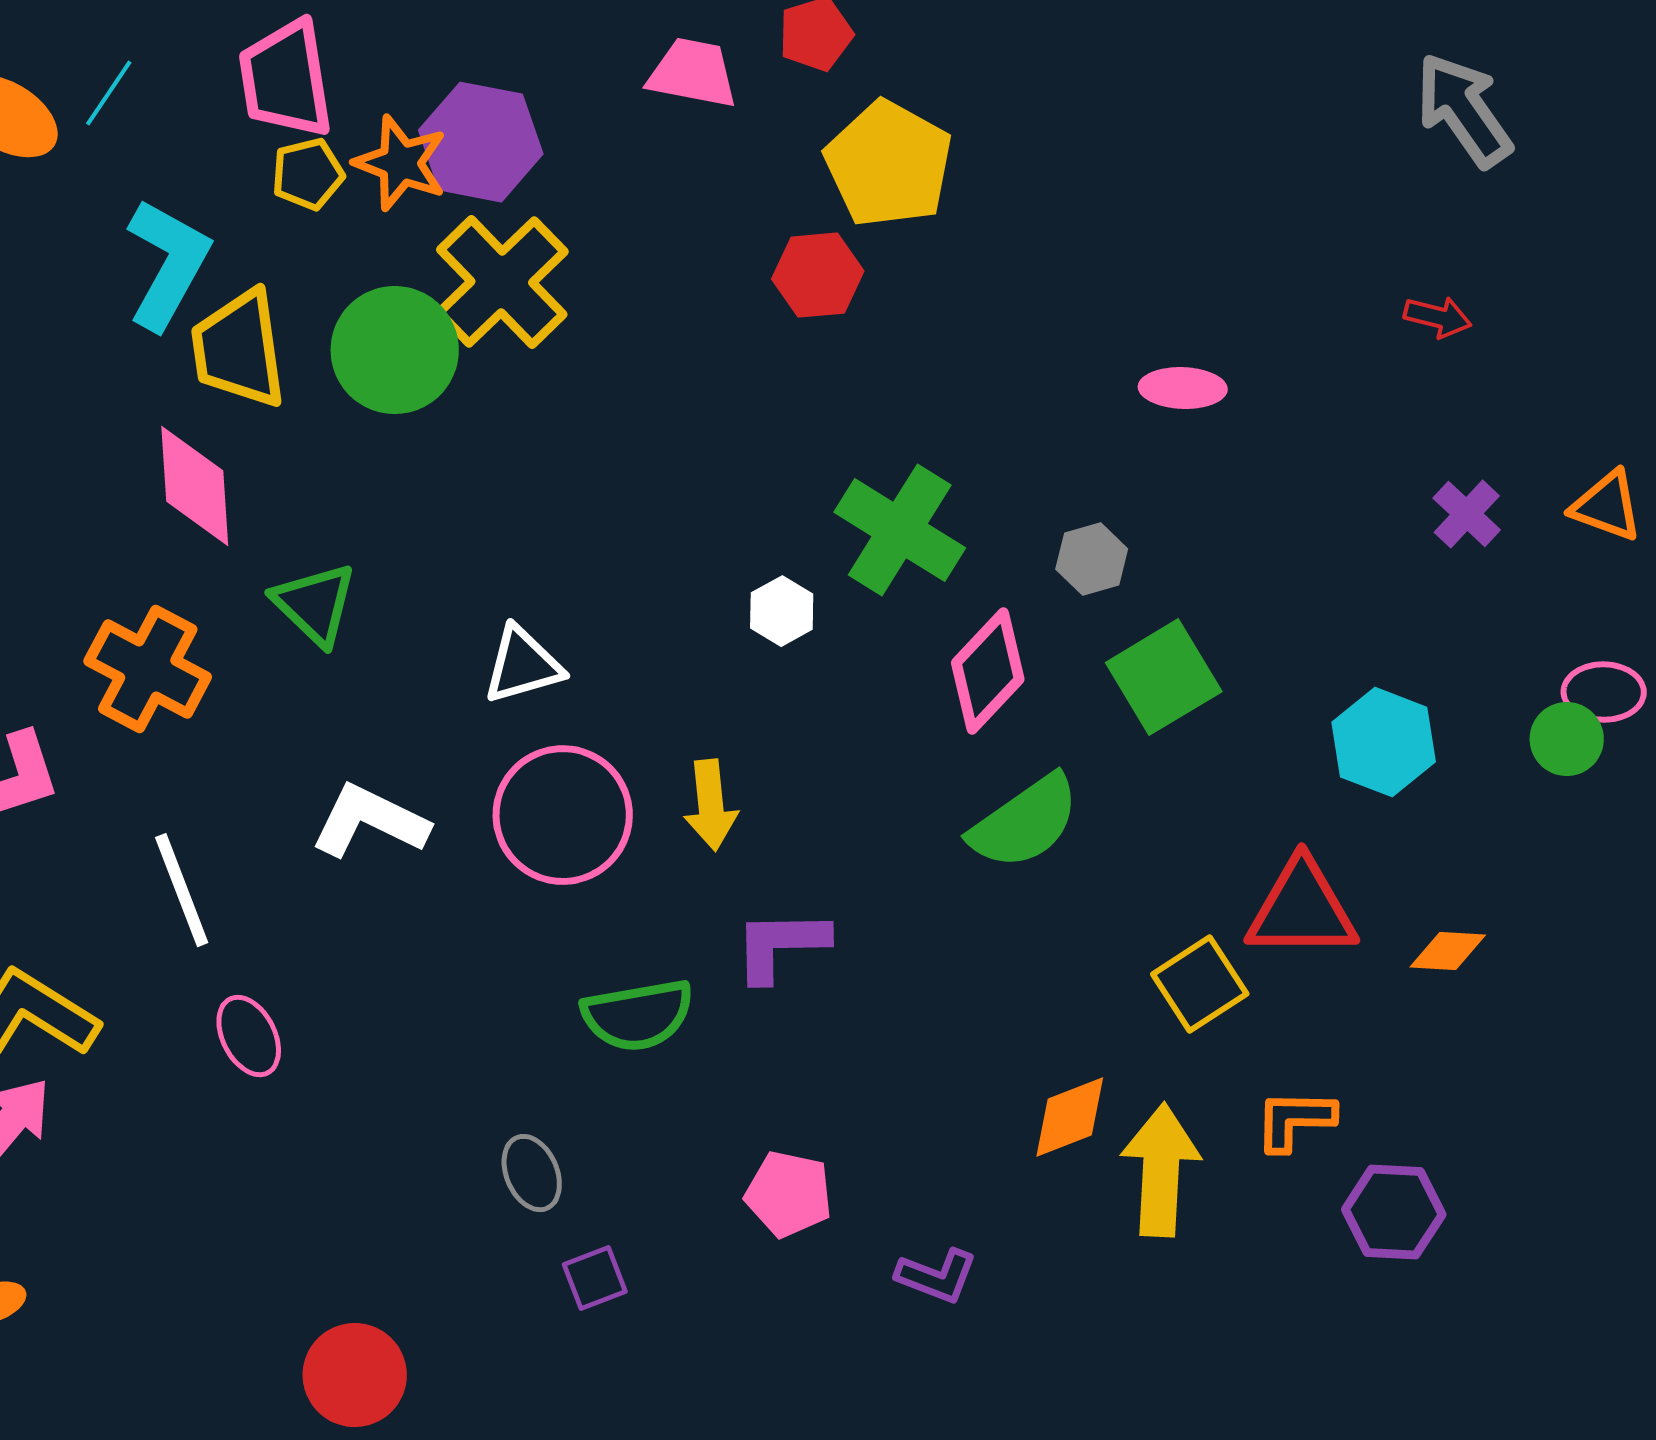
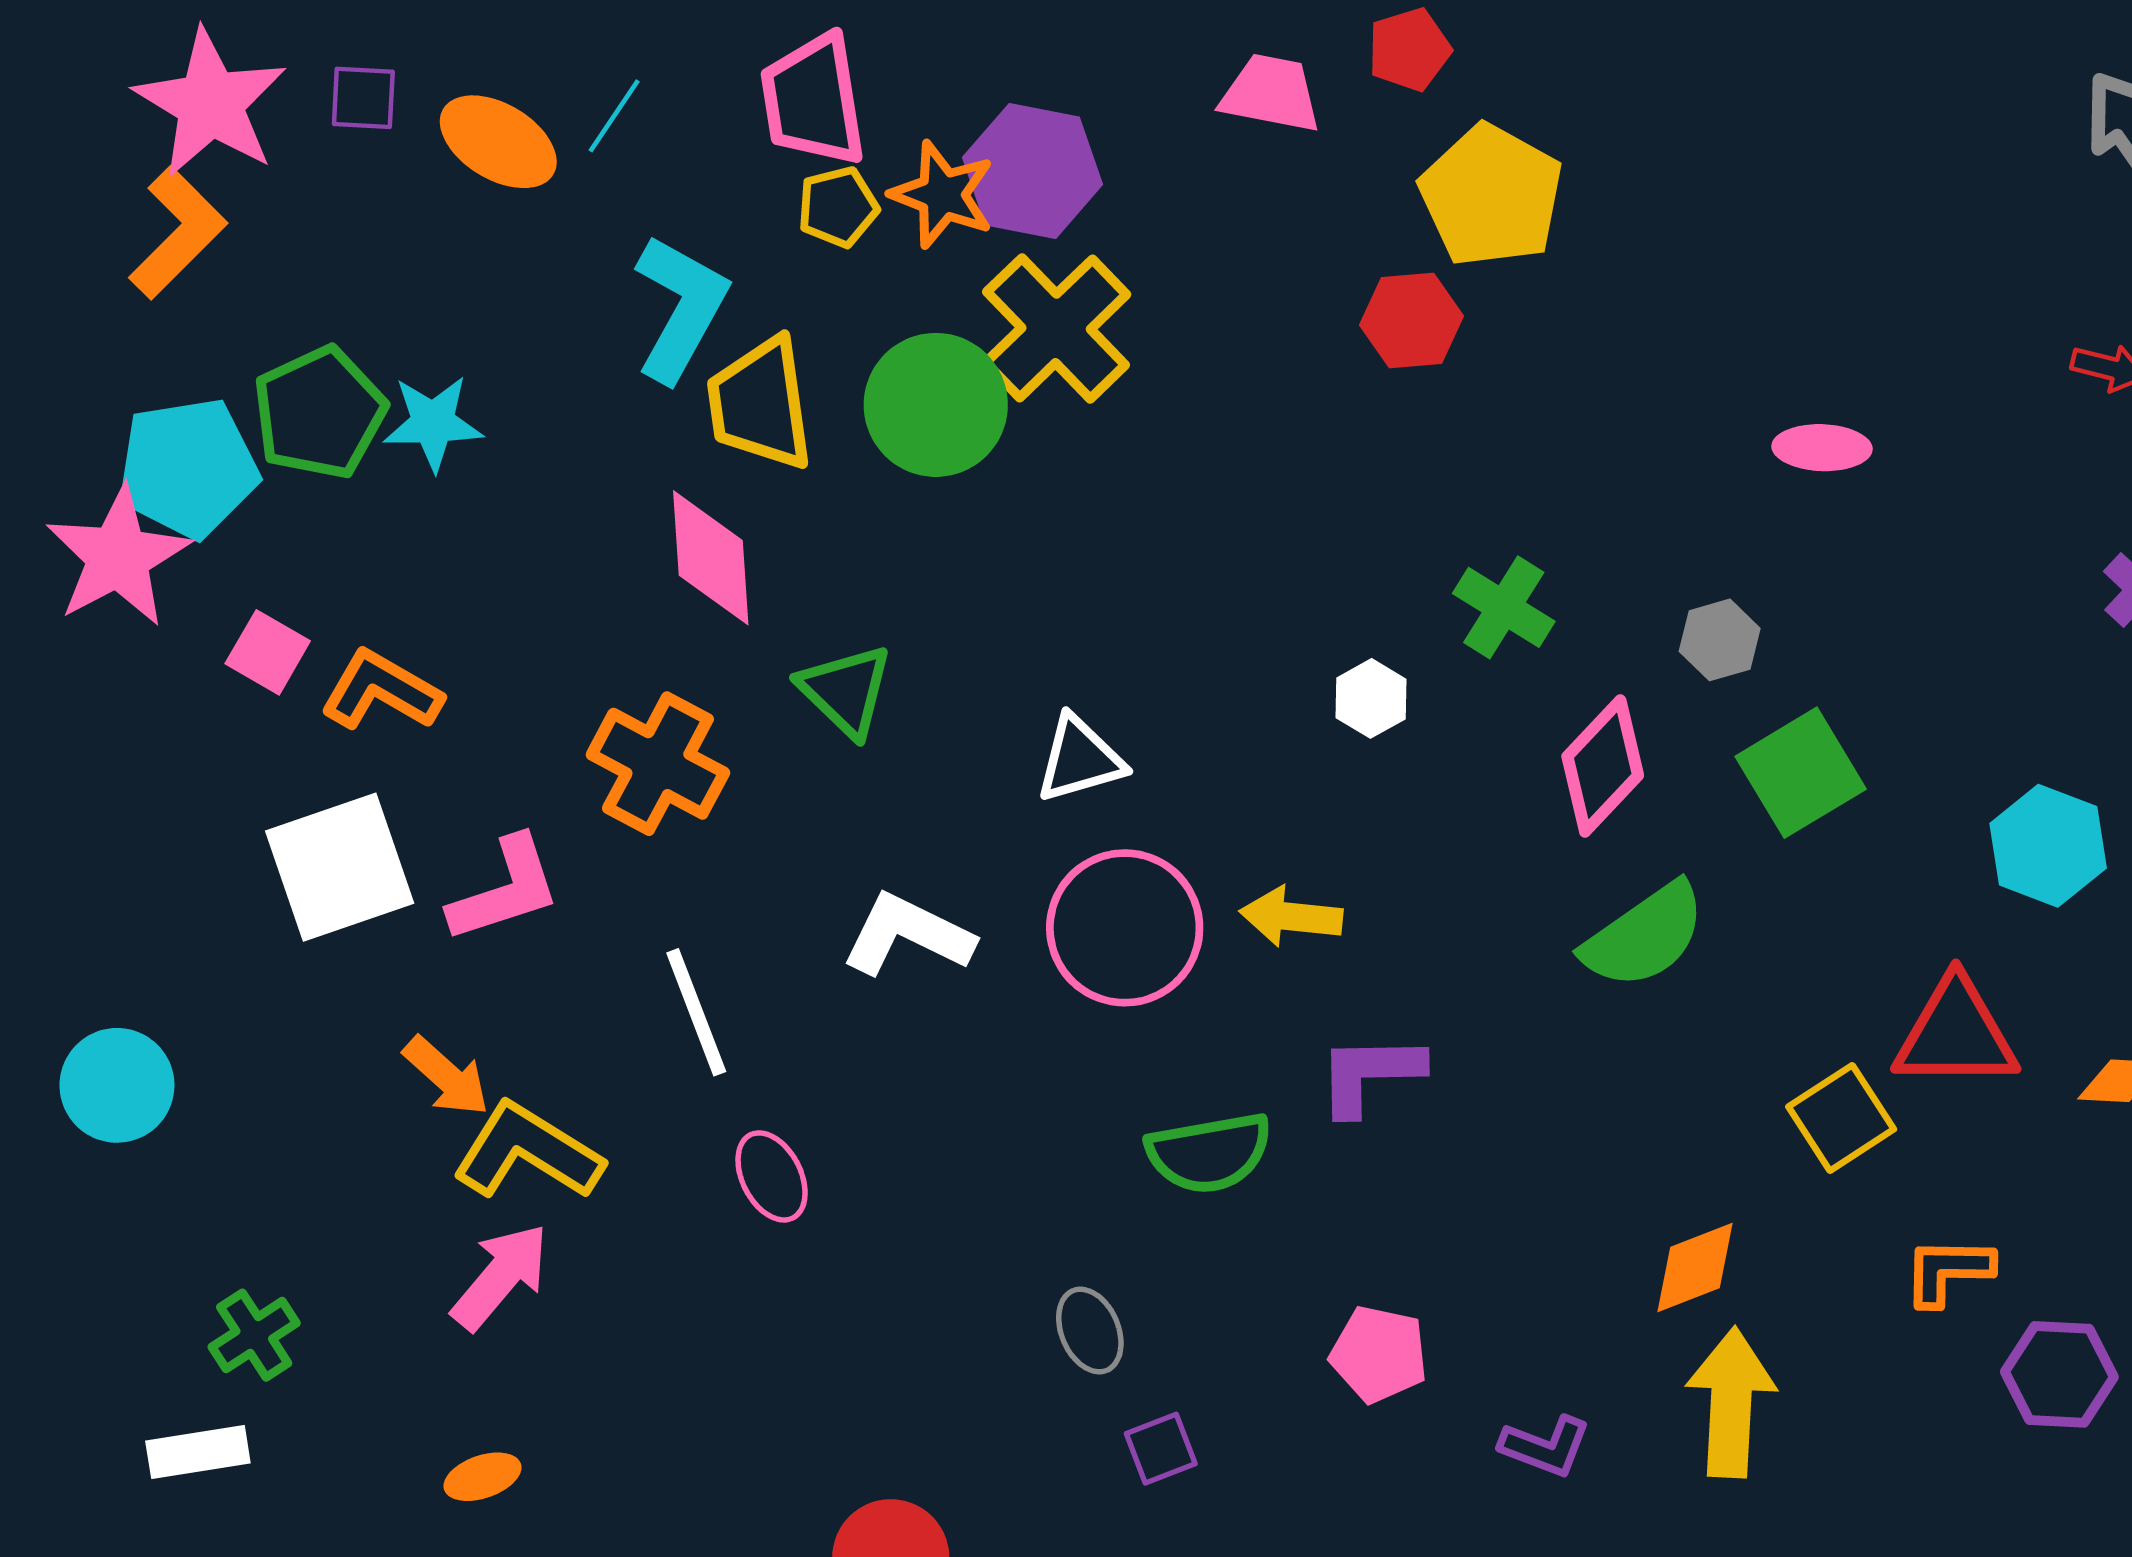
green cross: (900, 530) -> (1504, 607), size x0.7
yellow arrow: (711, 805) -> (1291, 917), turned 102
yellow arrow: (1161, 1170) -> (1731, 1403), moved

